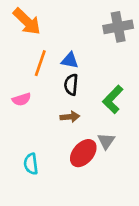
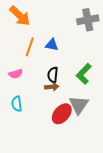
black semicircle: (71, 85) -> (53, 75), moved
gray triangle: (106, 141) -> (79, 105), size x1.5
cyan semicircle: (31, 164) -> (17, 104), moved

